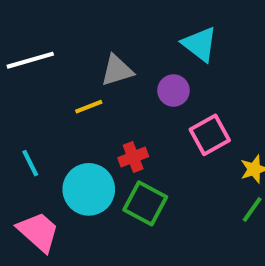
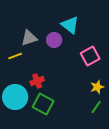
purple circle: (173, 90) -> (54, 40), moved
pink square: (210, 135) -> (90, 56), moved

